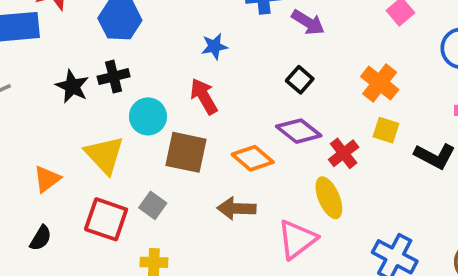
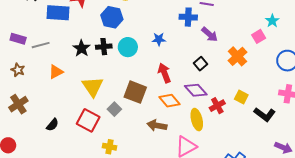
orange cross: (380, 83) -> (237, 56), moved
red arrow: (204, 96) -> (164, 73), moved
cyan circle: (148, 116) -> (128, 47), moved
orange triangle: (47, 179) -> (56, 72), moved
yellow ellipse: (329, 198) -> (197, 120), moved
gray square: (153, 205) -> (114, 109), moved

